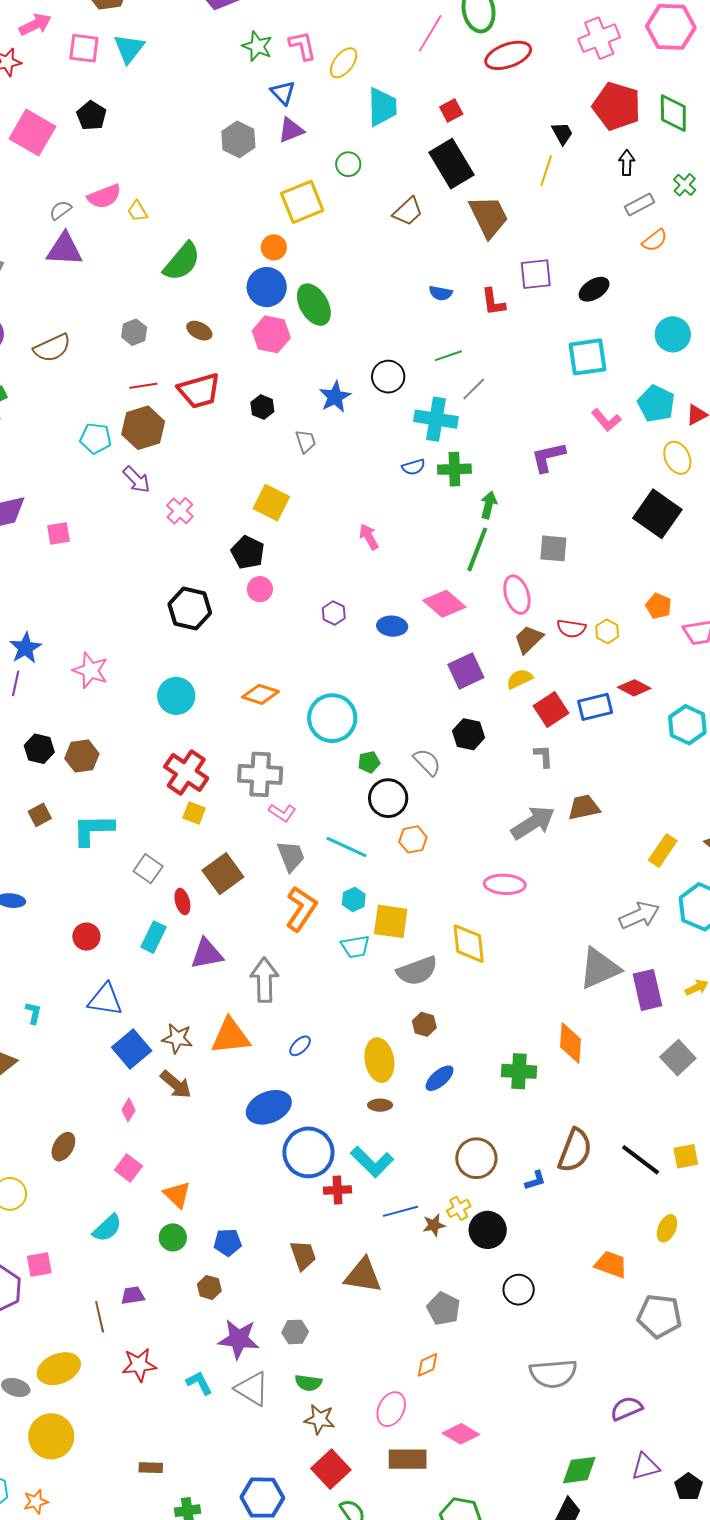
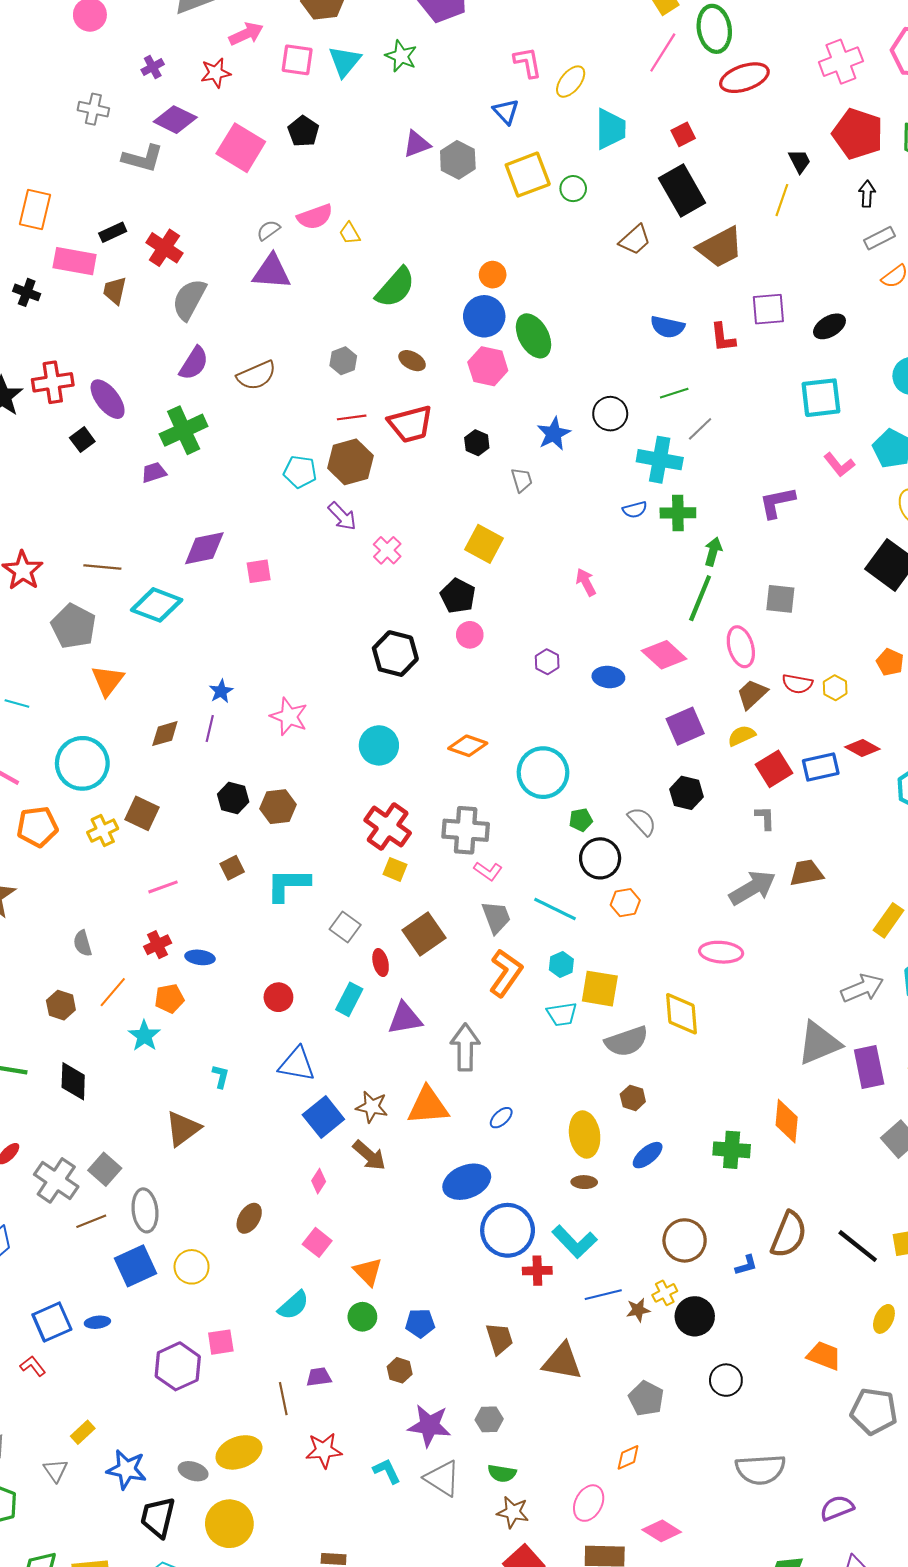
green star: (257, 46) -> (401, 56), moved
purple triangle: (291, 130) -> (417, 144), moved
yellow square: (302, 202) -> (528, 175), moved
brown trapezoid: (489, 217) -> (720, 247), turned 87
blue semicircle: (441, 293) -> (668, 327), size x1.4
blue star: (25, 648) -> (221, 691), size x0.7

